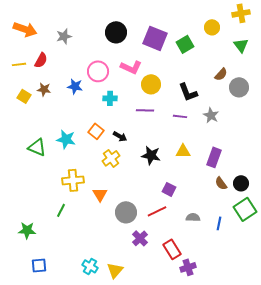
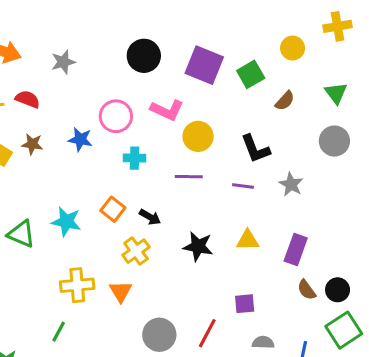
green triangle: (241, 45) -> (336, 93), moved
red semicircle: (41, 60) -> (28, 99), turned -98
brown semicircle: (221, 74) -> (285, 101), moved
purple square: (169, 189) -> (245, 304), moved, turned -32
orange triangle: (100, 194) -> (121, 291), moved
red line: (157, 211) -> (207, 333), turned -36

